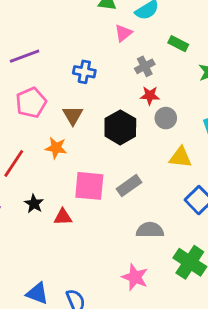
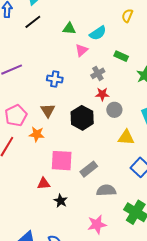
pink pentagon: (31, 103) -> (16, 115), moved
gray rectangle: (129, 186) -> (89, 169), moved
black star: (34, 204) -> (61, 201), moved
pink star: (135, 277) -> (97, 224), turned -30

